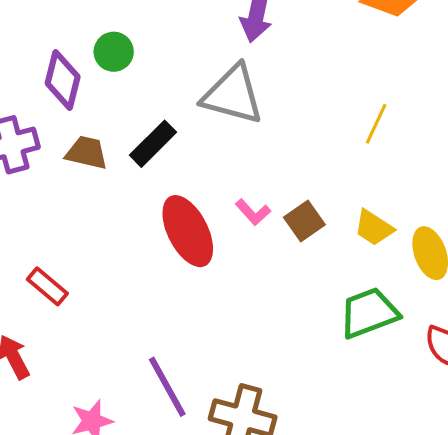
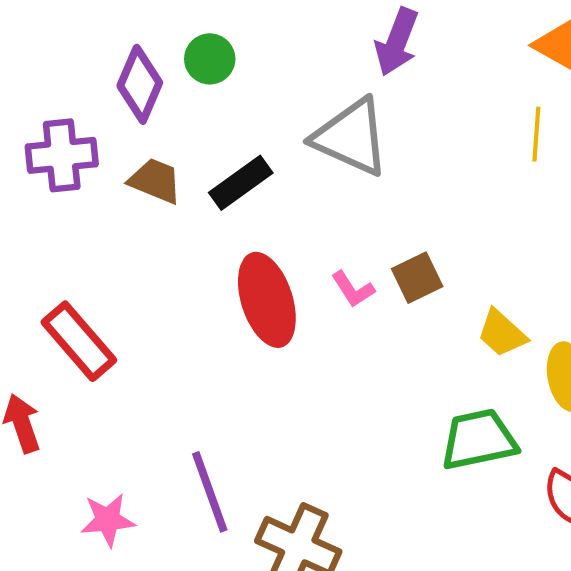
yellow line: (376, 124) -> (536, 134), moved, turned -30
brown square: (304, 221) -> (417, 278), moved
red rectangle: (47, 286) -> (79, 341), size x1.5

